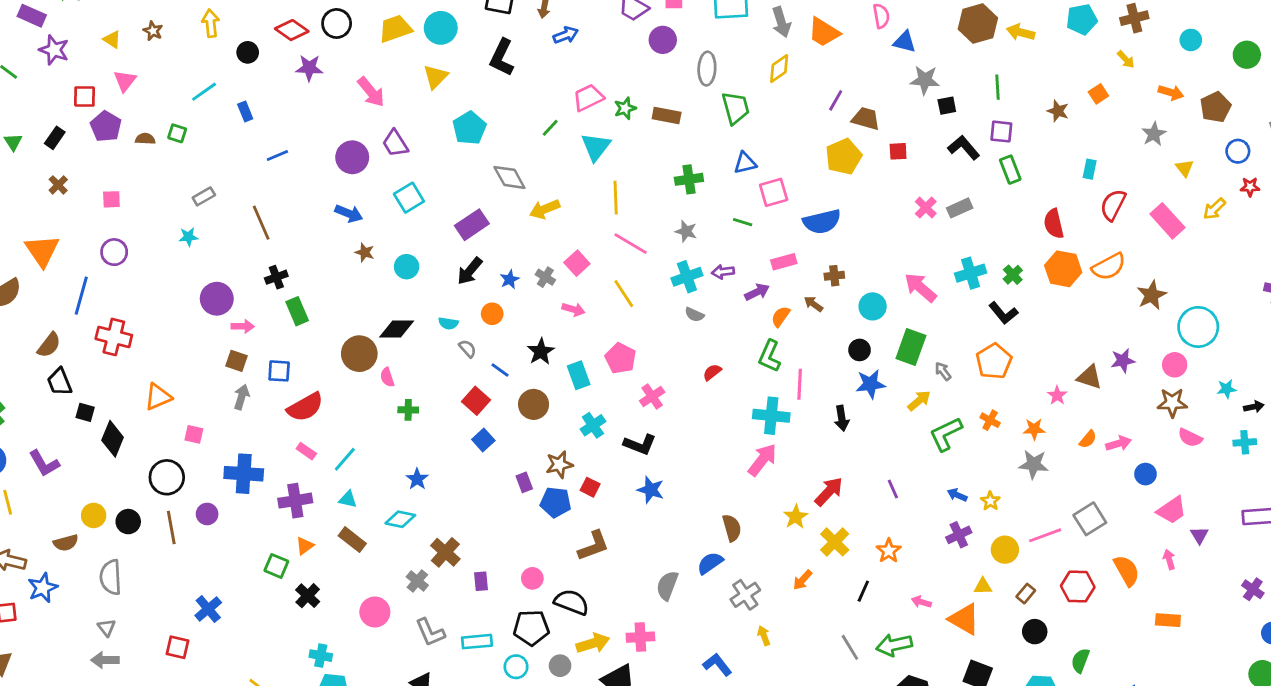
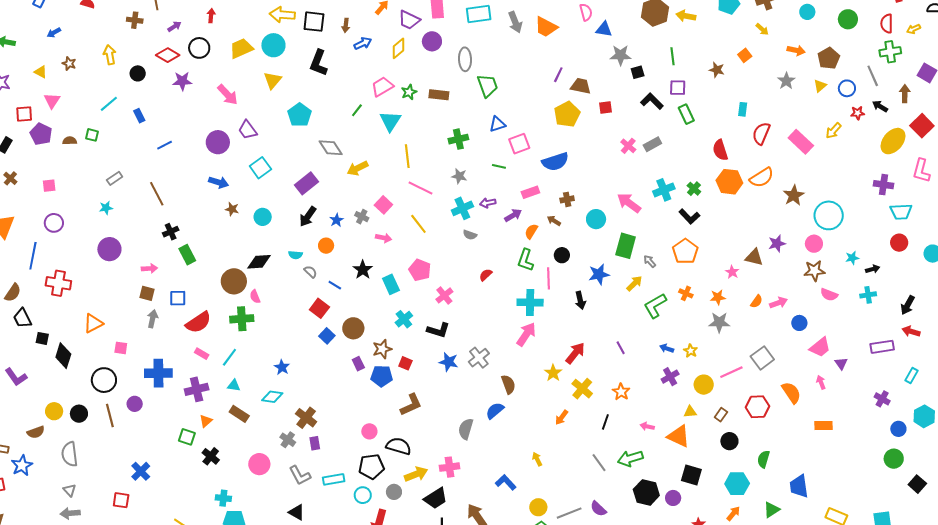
yellow diamond: (779, 69) -> (399, 48), moved
yellow triangle: (1185, 168) -> (820, 86), moved, turned 32
purple circle: (217, 299) -> (109, 249), moved
black circle: (860, 350) -> (562, 255), moved
brown circle: (534, 404) -> (353, 328), moved
green cross: (408, 410) -> (242, 319), moved, size x1.6
purple rectangle: (481, 581) -> (315, 443), moved
gray cross: (745, 595) -> (479, 358), moved

